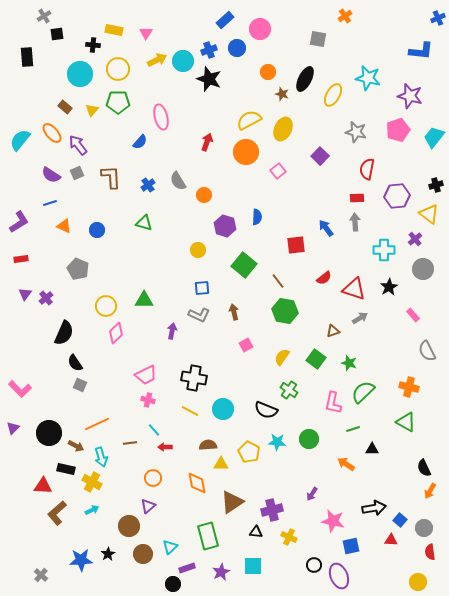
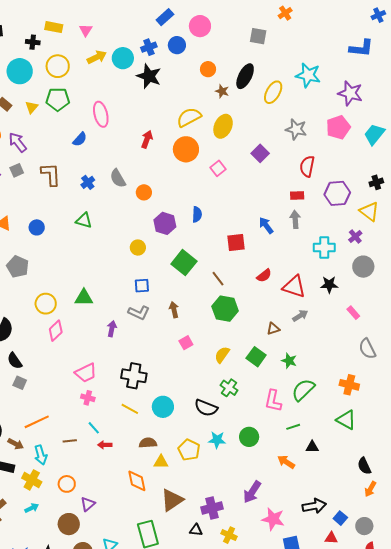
black star: (389, 287) -> (329, 285), turned 30
orange circle: (153, 478) -> (67, 484), moved
purple arrow: (312, 494) -> (252, 492), size x1.6

